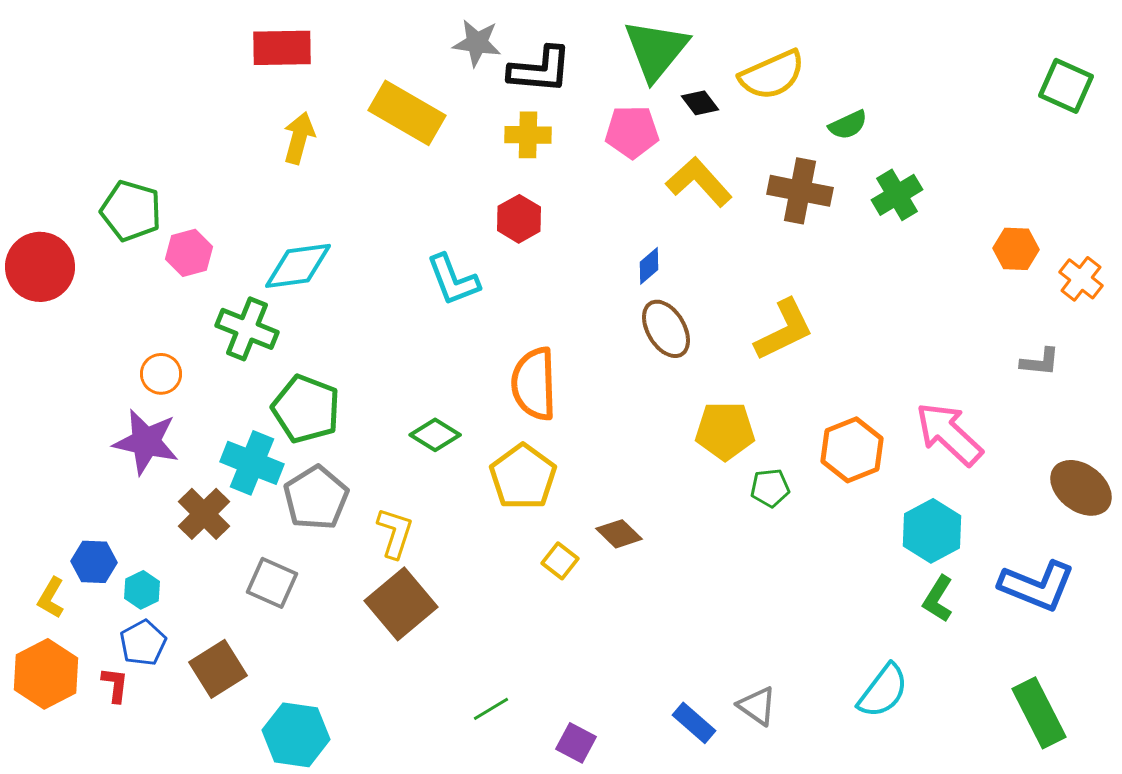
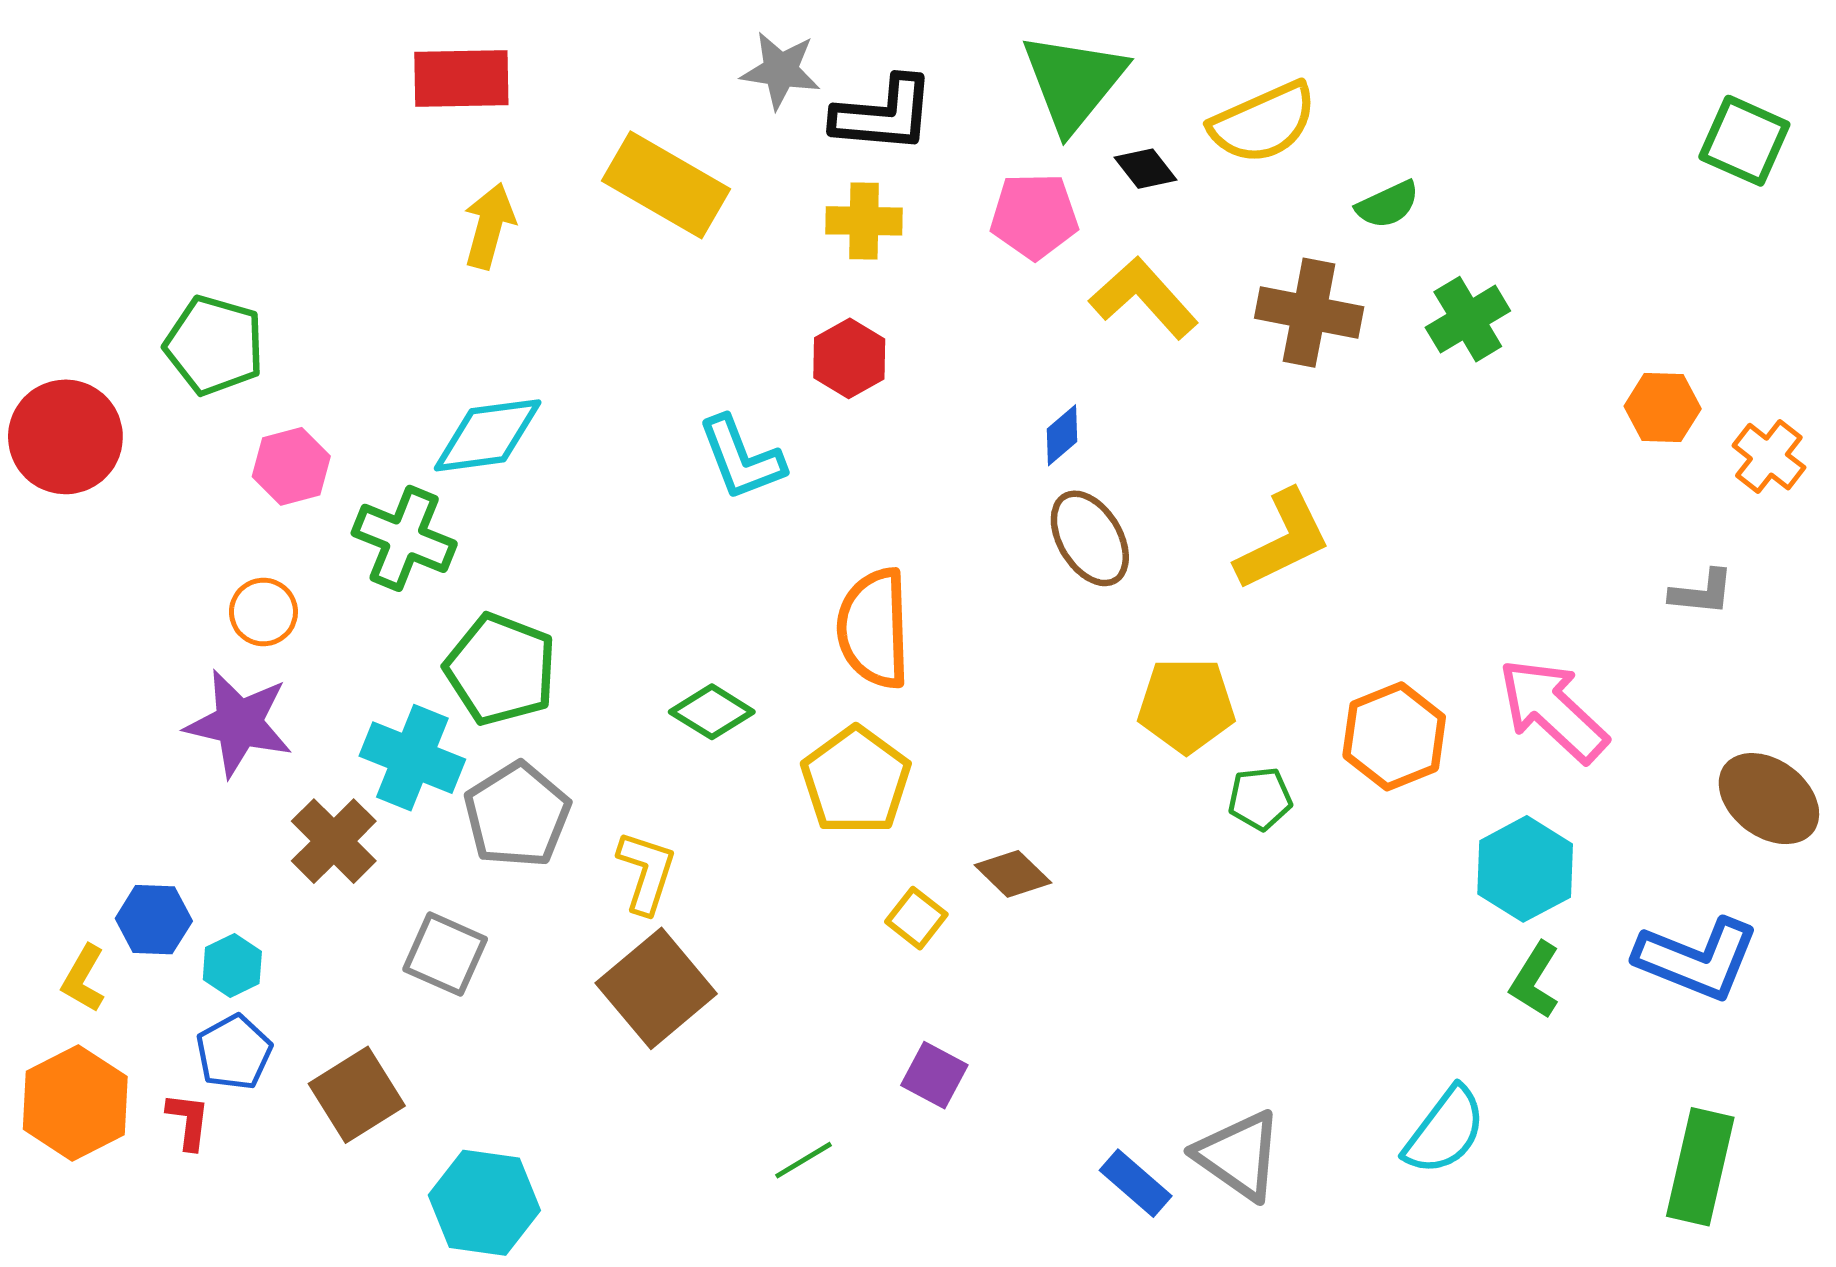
pink hexagon: (189, 253) -> (291, 466), moved
gray triangle: (757, 706) -> (1239, 1155), size x1.4
green rectangle: (1039, 713) -> (1700, 1167), turned 40
purple square: (576, 743) -> (934, 1075), moved

